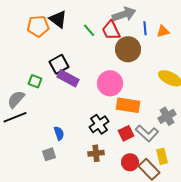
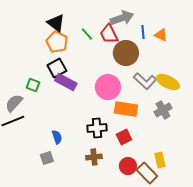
orange pentagon: (38, 26) -> (57, 42), moved, turned 30
orange triangle: (163, 31) -> (161, 35), turned 40
gray cross: (167, 116) -> (163, 110), moved
black cross: (99, 124) -> (97, 128), turned 30
gray L-shape: (147, 133) -> (145, 81), moved

